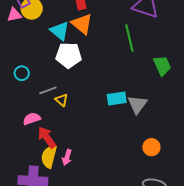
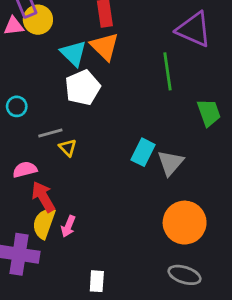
white pentagon: (69, 55) -> (83, 88), turned -30
cyan rectangle: (117, 99) -> (143, 152), turned -60
orange circle: (151, 147) -> (185, 223), size x1.8

